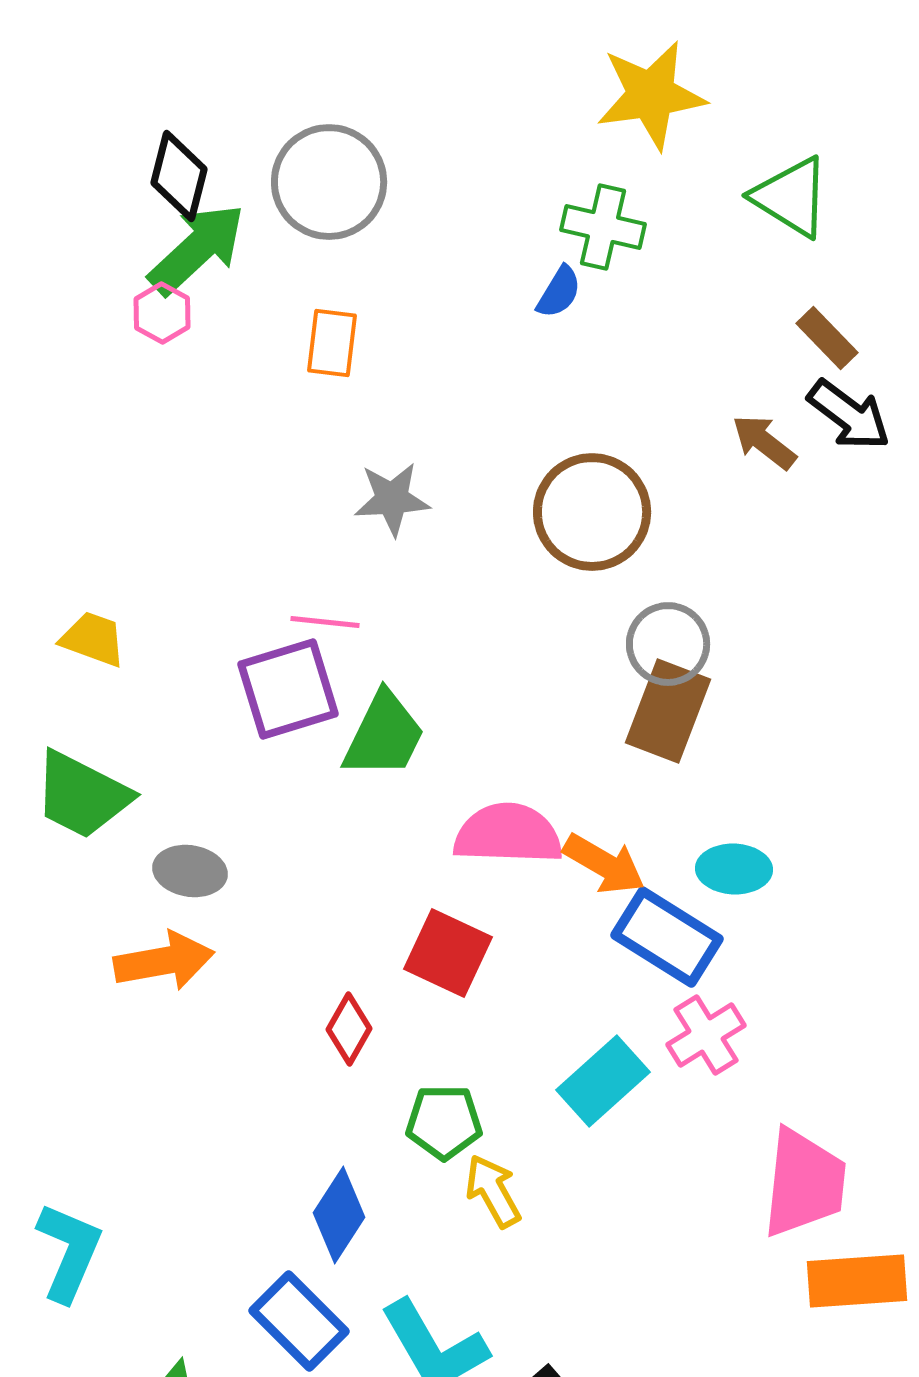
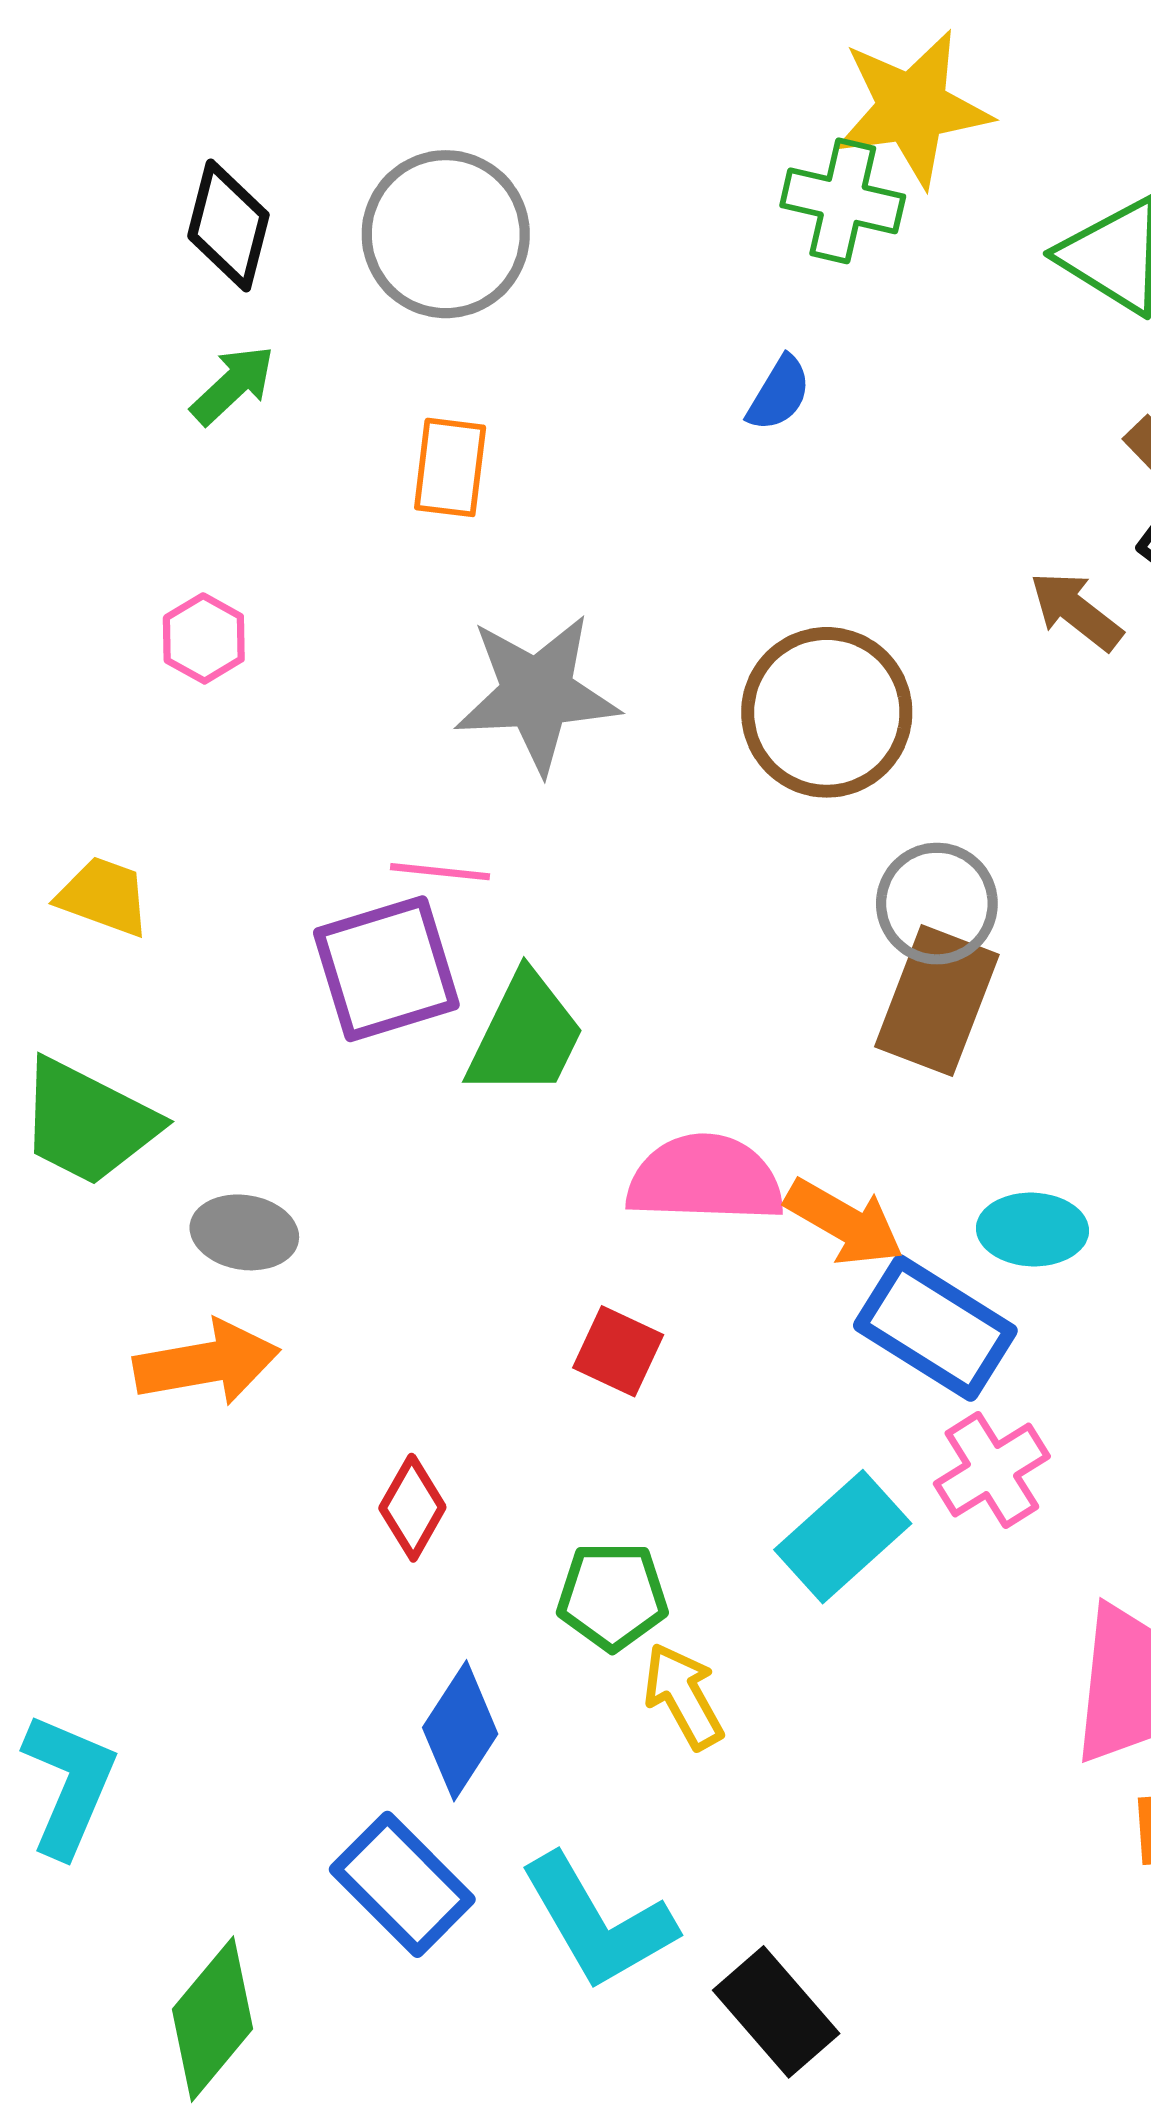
green cross: (603, 227) -> (843, 201), moved
green arrow: (197, 249) -> (233, 385), moved, size x0.6
pink hexagon: (162, 313) -> (204, 638), moved
gray star: (392, 499) -> (537, 693), size x1.5
red square: (448, 953) -> (618, 1351), size x0.7
red diamond: (349, 1029) -> (412, 1508), moved

